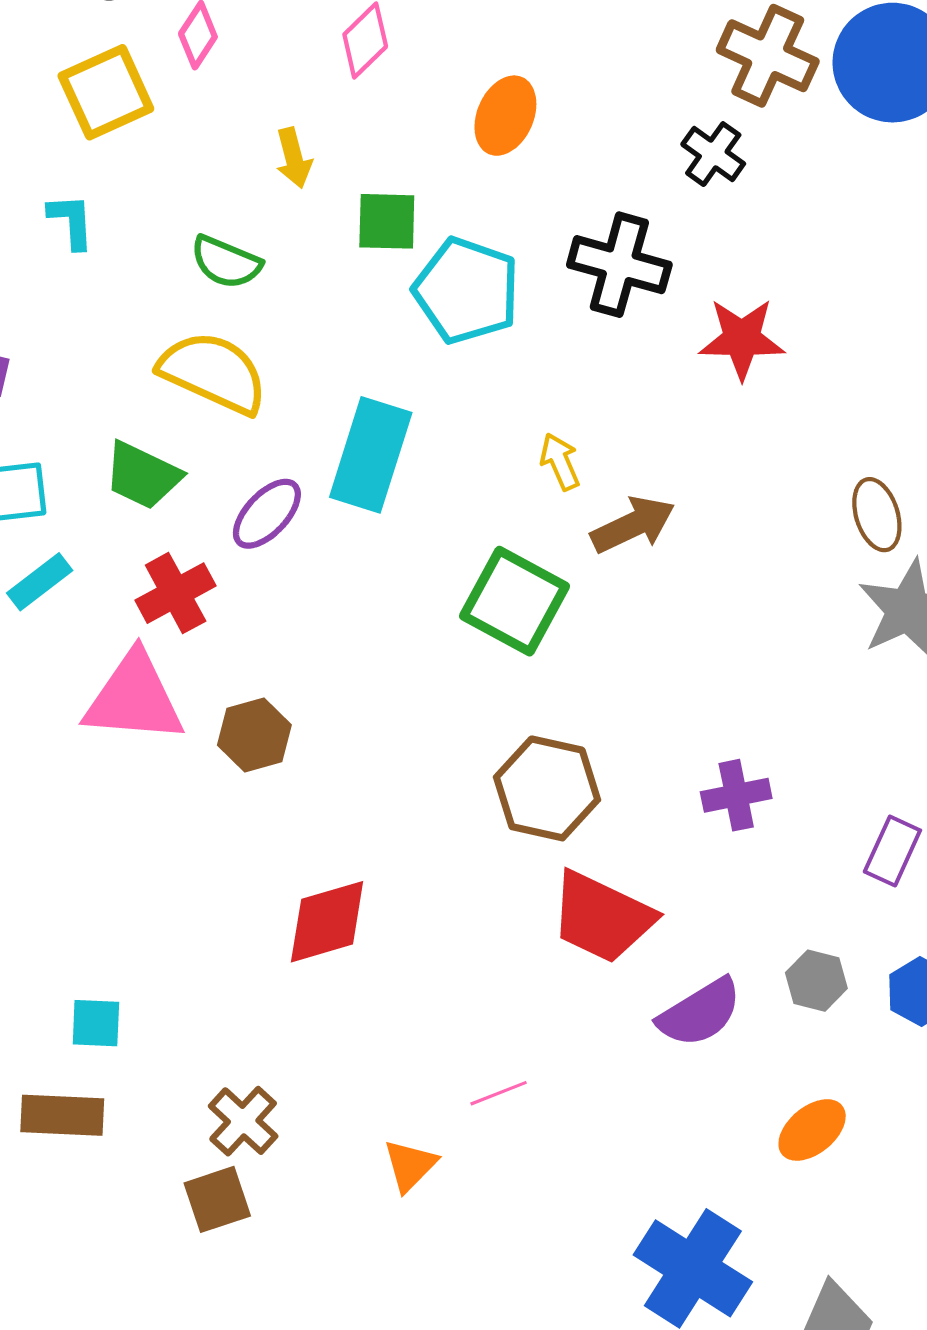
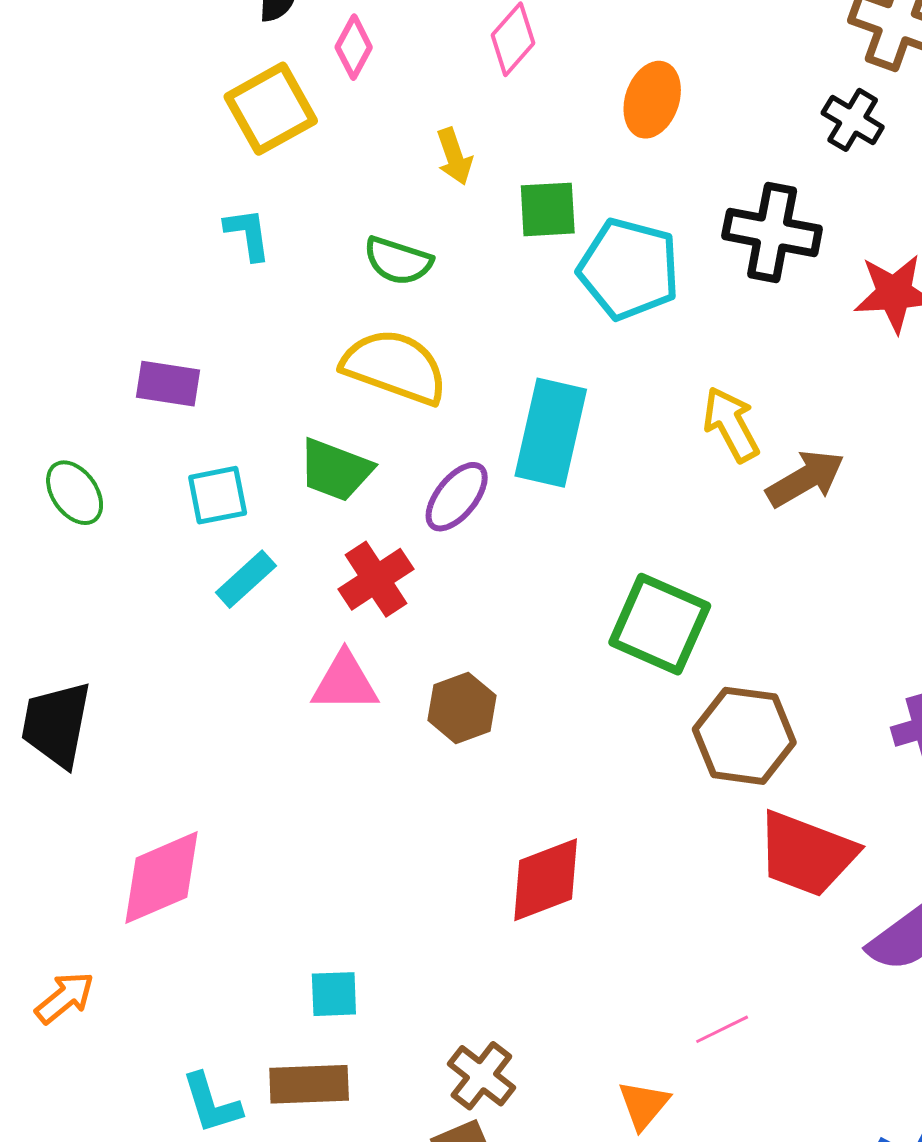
yellow arrow: (560, 462) -> (731, 424), size x1.4
green square: (515, 601) -> (660, 624), moved
pink triangle: (134, 698) -> (345, 682), size x0.7

